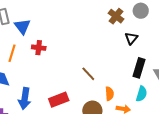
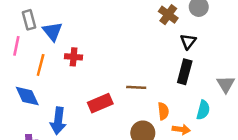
black rectangle: (139, 68) -> (185, 72), moved
brown line: (88, 74) -> (136, 87), turned -42
red rectangle: (59, 100) -> (100, 103), moved

